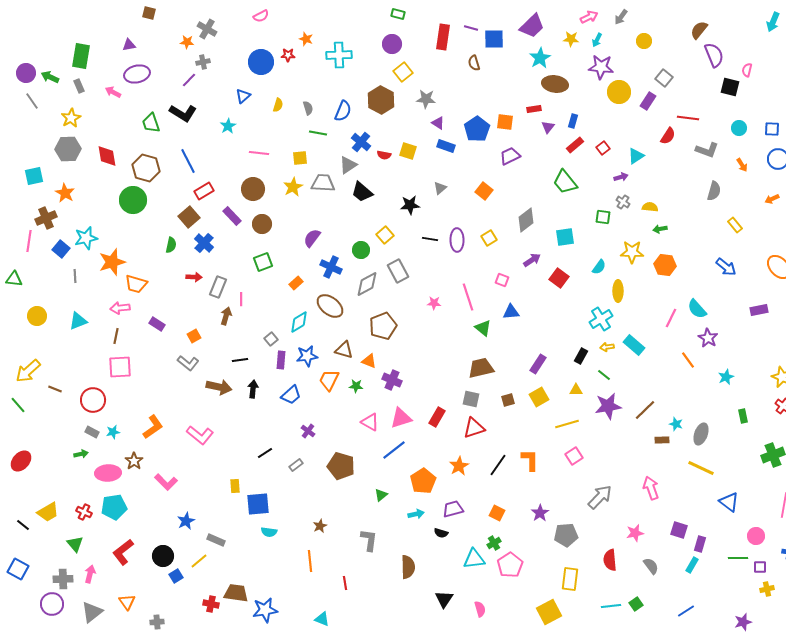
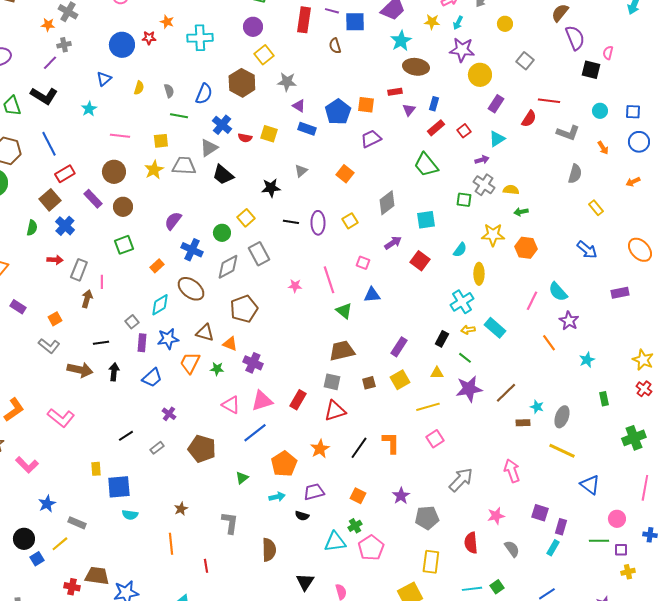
purple rectangle: (648, 101) -> (496, 104), moved
gray cross: (623, 202) -> (484, 185), size x1.5

